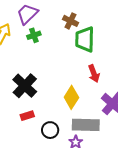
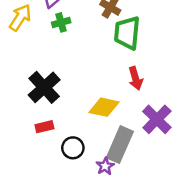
yellow diamond: (71, 97) -> (104, 107), turned 65
gray rectangle: (86, 125) -> (120, 145), turned -72

